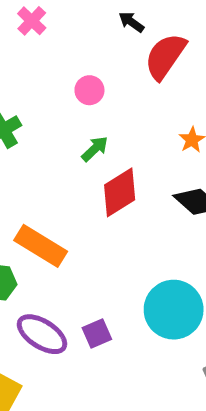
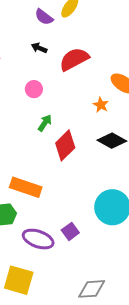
black arrow: (131, 22) -> (39, 48), moved
red semicircle: (165, 56) -> (74, 59), turned 40

